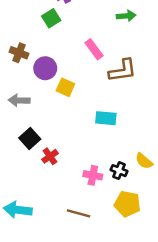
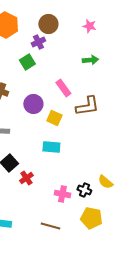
purple circle: (45, 68) -> (33, 104), moved
yellow square: (65, 87) -> (54, 118), moved
cyan rectangle: (106, 118) -> (51, 147), moved

